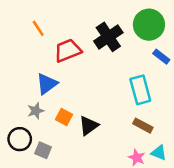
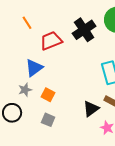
black triangle: (89, 126) -> (91, 109), moved
gray square: (43, 150) -> (48, 120), moved

